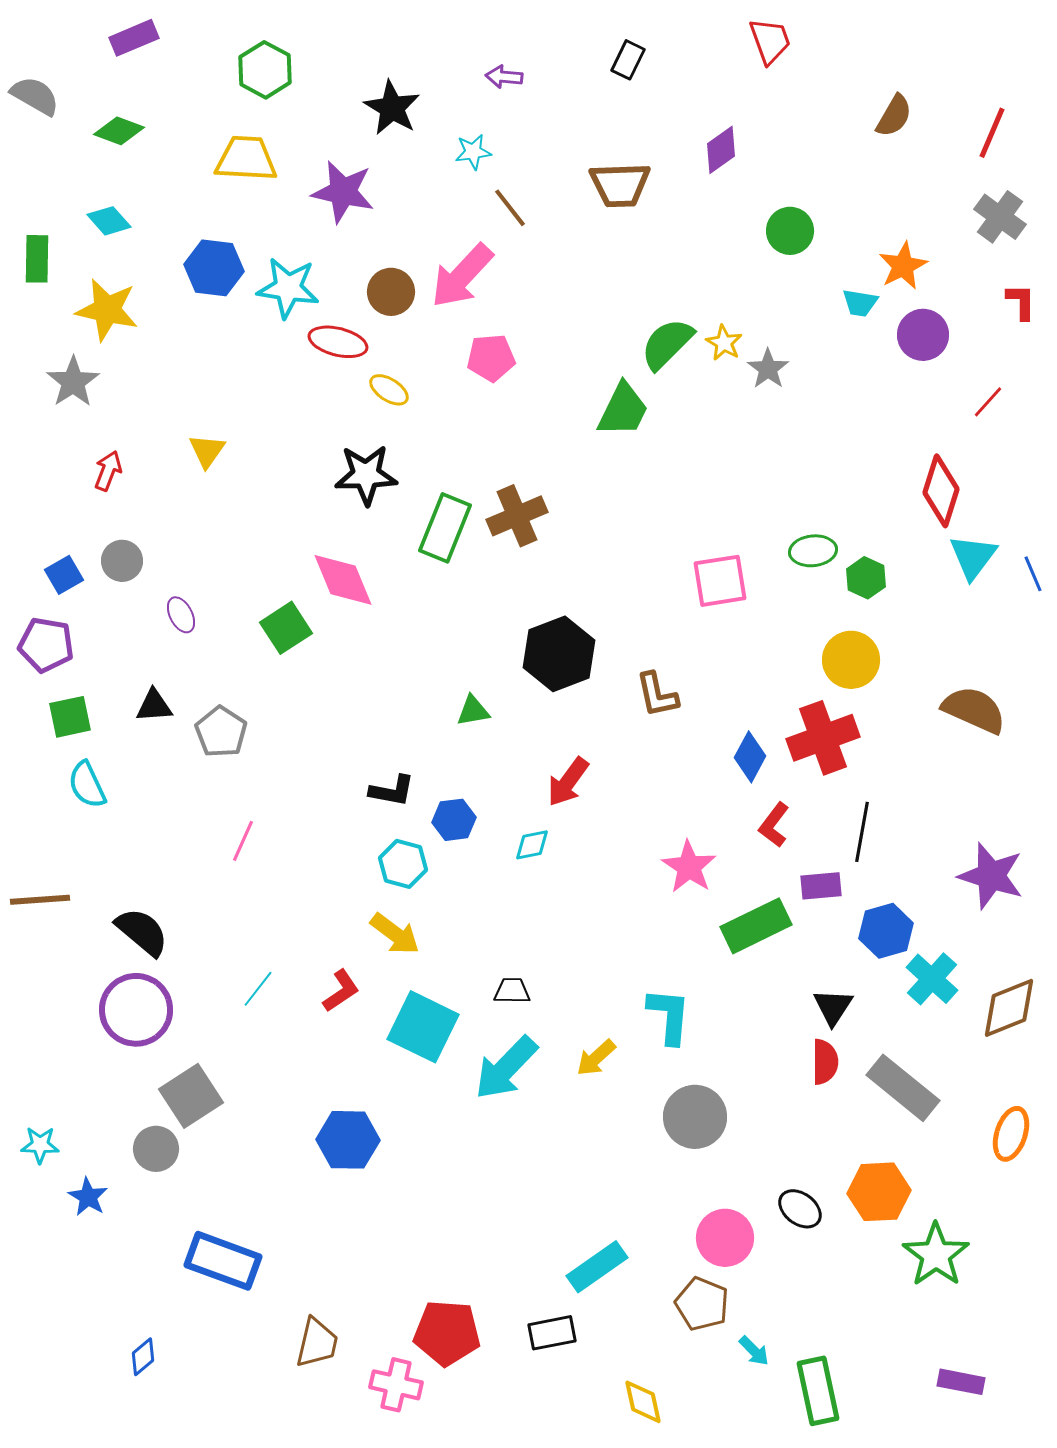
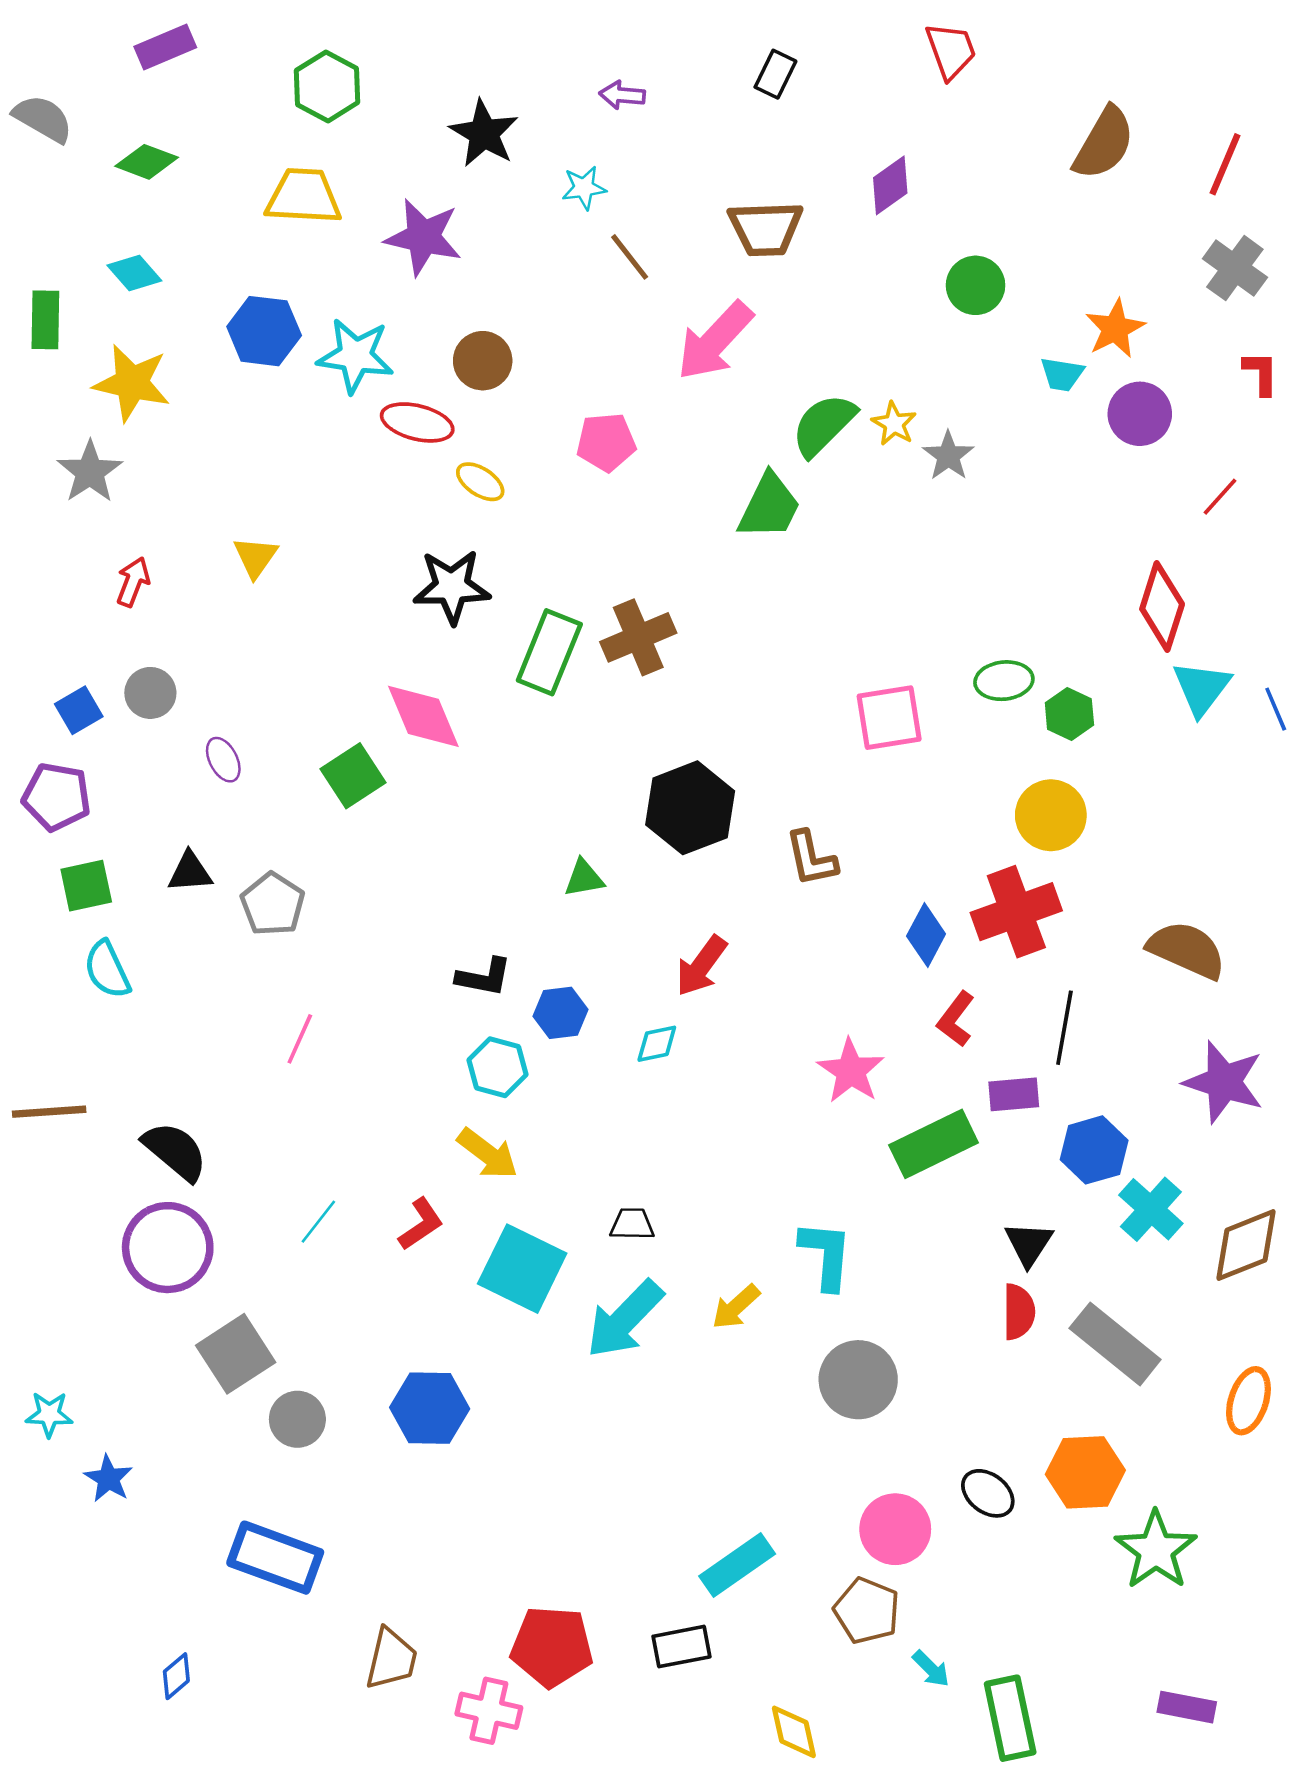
brown semicircle: (894, 116) -> (1104, 143), size x1.4
pink arrow: (462, 276) -> (715, 341), moved
brown semicircle: (974, 710) -> (1187, 950), moved
gray circle: (156, 1149) -> (297, 1419), moved

